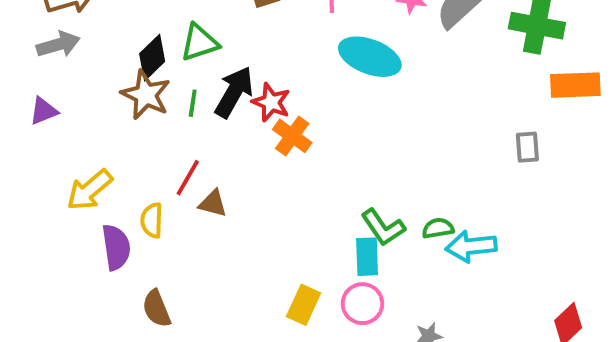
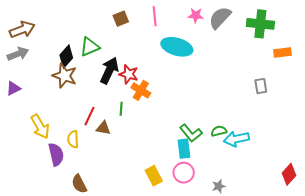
orange rectangle: (575, 85) -> (282, 52), size x0.7
green line: (193, 103) -> (121, 109), moved
yellow arrow: (90, 190) -> (40, 127), turned -75
yellow rectangle: (304, 305) -> (154, 176), turned -48

